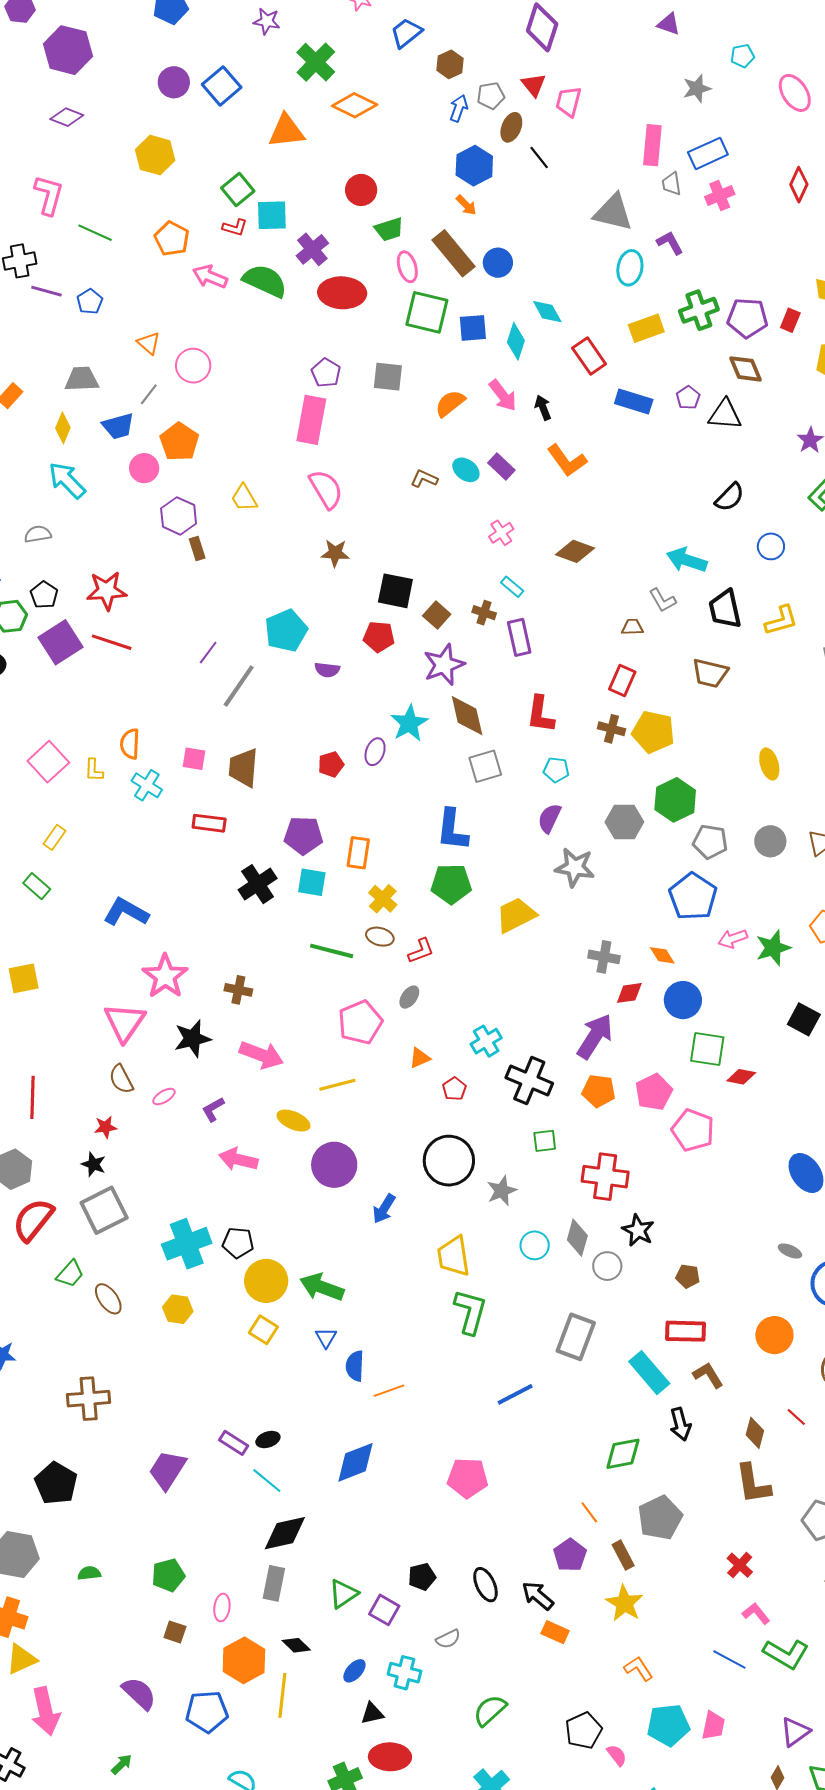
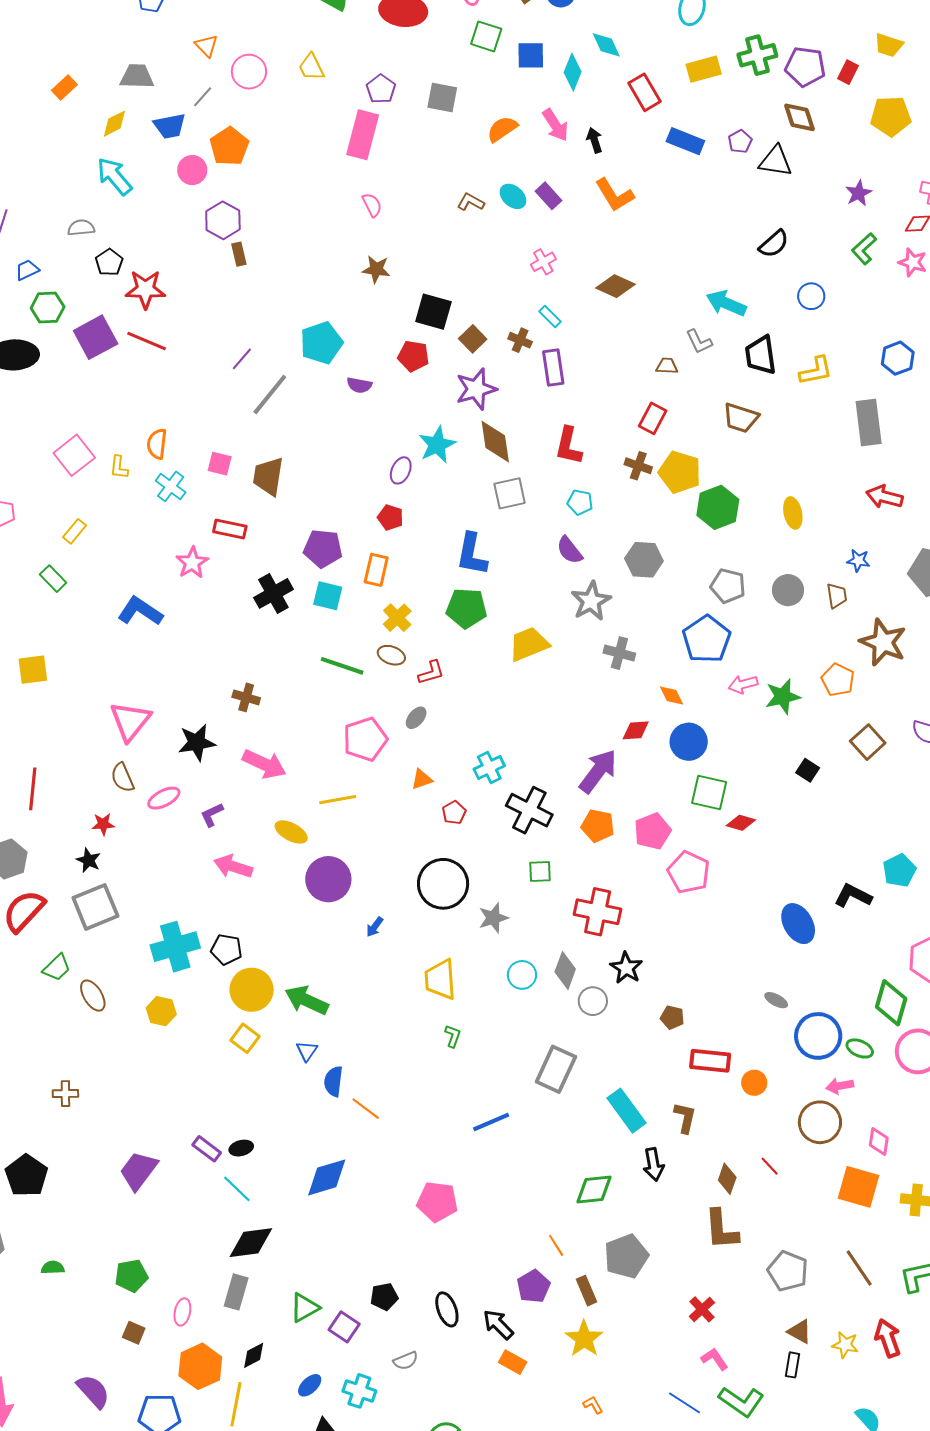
green square: (427, 312) -> (486, 36), size x0.7
yellow diamond: (63, 428) -> (114, 124), turned 36
pink semicircle: (326, 489) -> (372, 205), size x0.6
yellow trapezoid: (244, 498) -> (311, 67), moved
black pentagon: (44, 595) -> (109, 262), moved
red pentagon: (331, 764) -> (390, 517), moved, turned 30
green hexagon: (675, 800) -> (718, 507), moved
purple semicircle: (549, 818) -> (570, 550), turned -68
gray star: (575, 867) -> (591, 601), turned 30
gray cross: (604, 957) -> (619, 653), moved
pink star: (165, 976) -> (192, 563), moved, size x0.7
black square: (804, 1019) -> (808, 770), size x0.7
pink ellipse: (164, 1097) -> (164, 798), size x1.4
blue arrow: (384, 1209) -> (375, 927), size x0.7
green L-shape: (470, 1312) -> (453, 1036), size x0.5
red rectangle: (685, 1331) -> (710, 1061), moved
orange circle: (774, 1335) -> (754, 1083), size x0.7
brown L-shape: (708, 1375) -> (685, 1118), turned 40
orange line: (389, 1391) -> (366, 1109), turned 52
brown cross: (89, 1399) -> (65, 1094), size x0.6
black diamond: (296, 1645) -> (254, 1355), turned -76
orange L-shape: (638, 1669) -> (593, 1405), size x0.7

